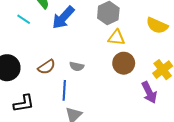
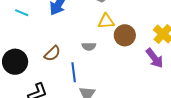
yellow triangle: (117, 38) -> (106, 21), moved
gray semicircle: (77, 66) -> (89, 46), moved

